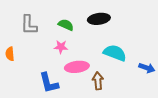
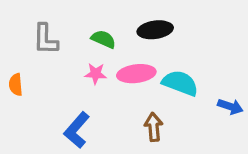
pink ellipse: (77, 67) -> (136, 74), moved
blue L-shape: (49, 83) -> (77, 130), turned 55

